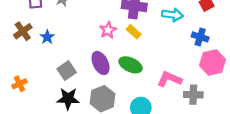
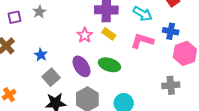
cyan arrow: (172, 15) -> (143, 14), turned 30
blue star: (47, 37) -> (41, 55), moved
pink L-shape: (169, 79) -> (142, 41), moved

